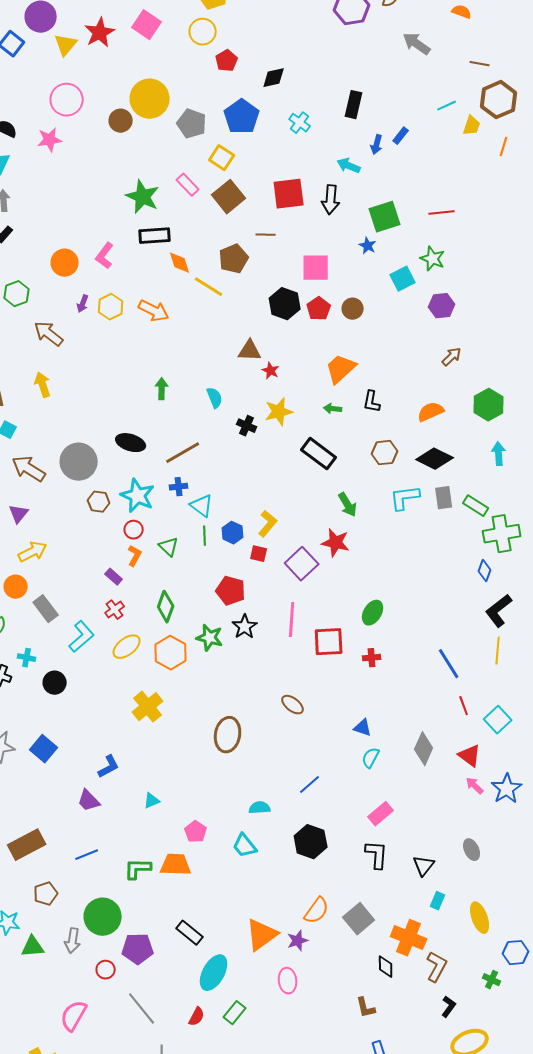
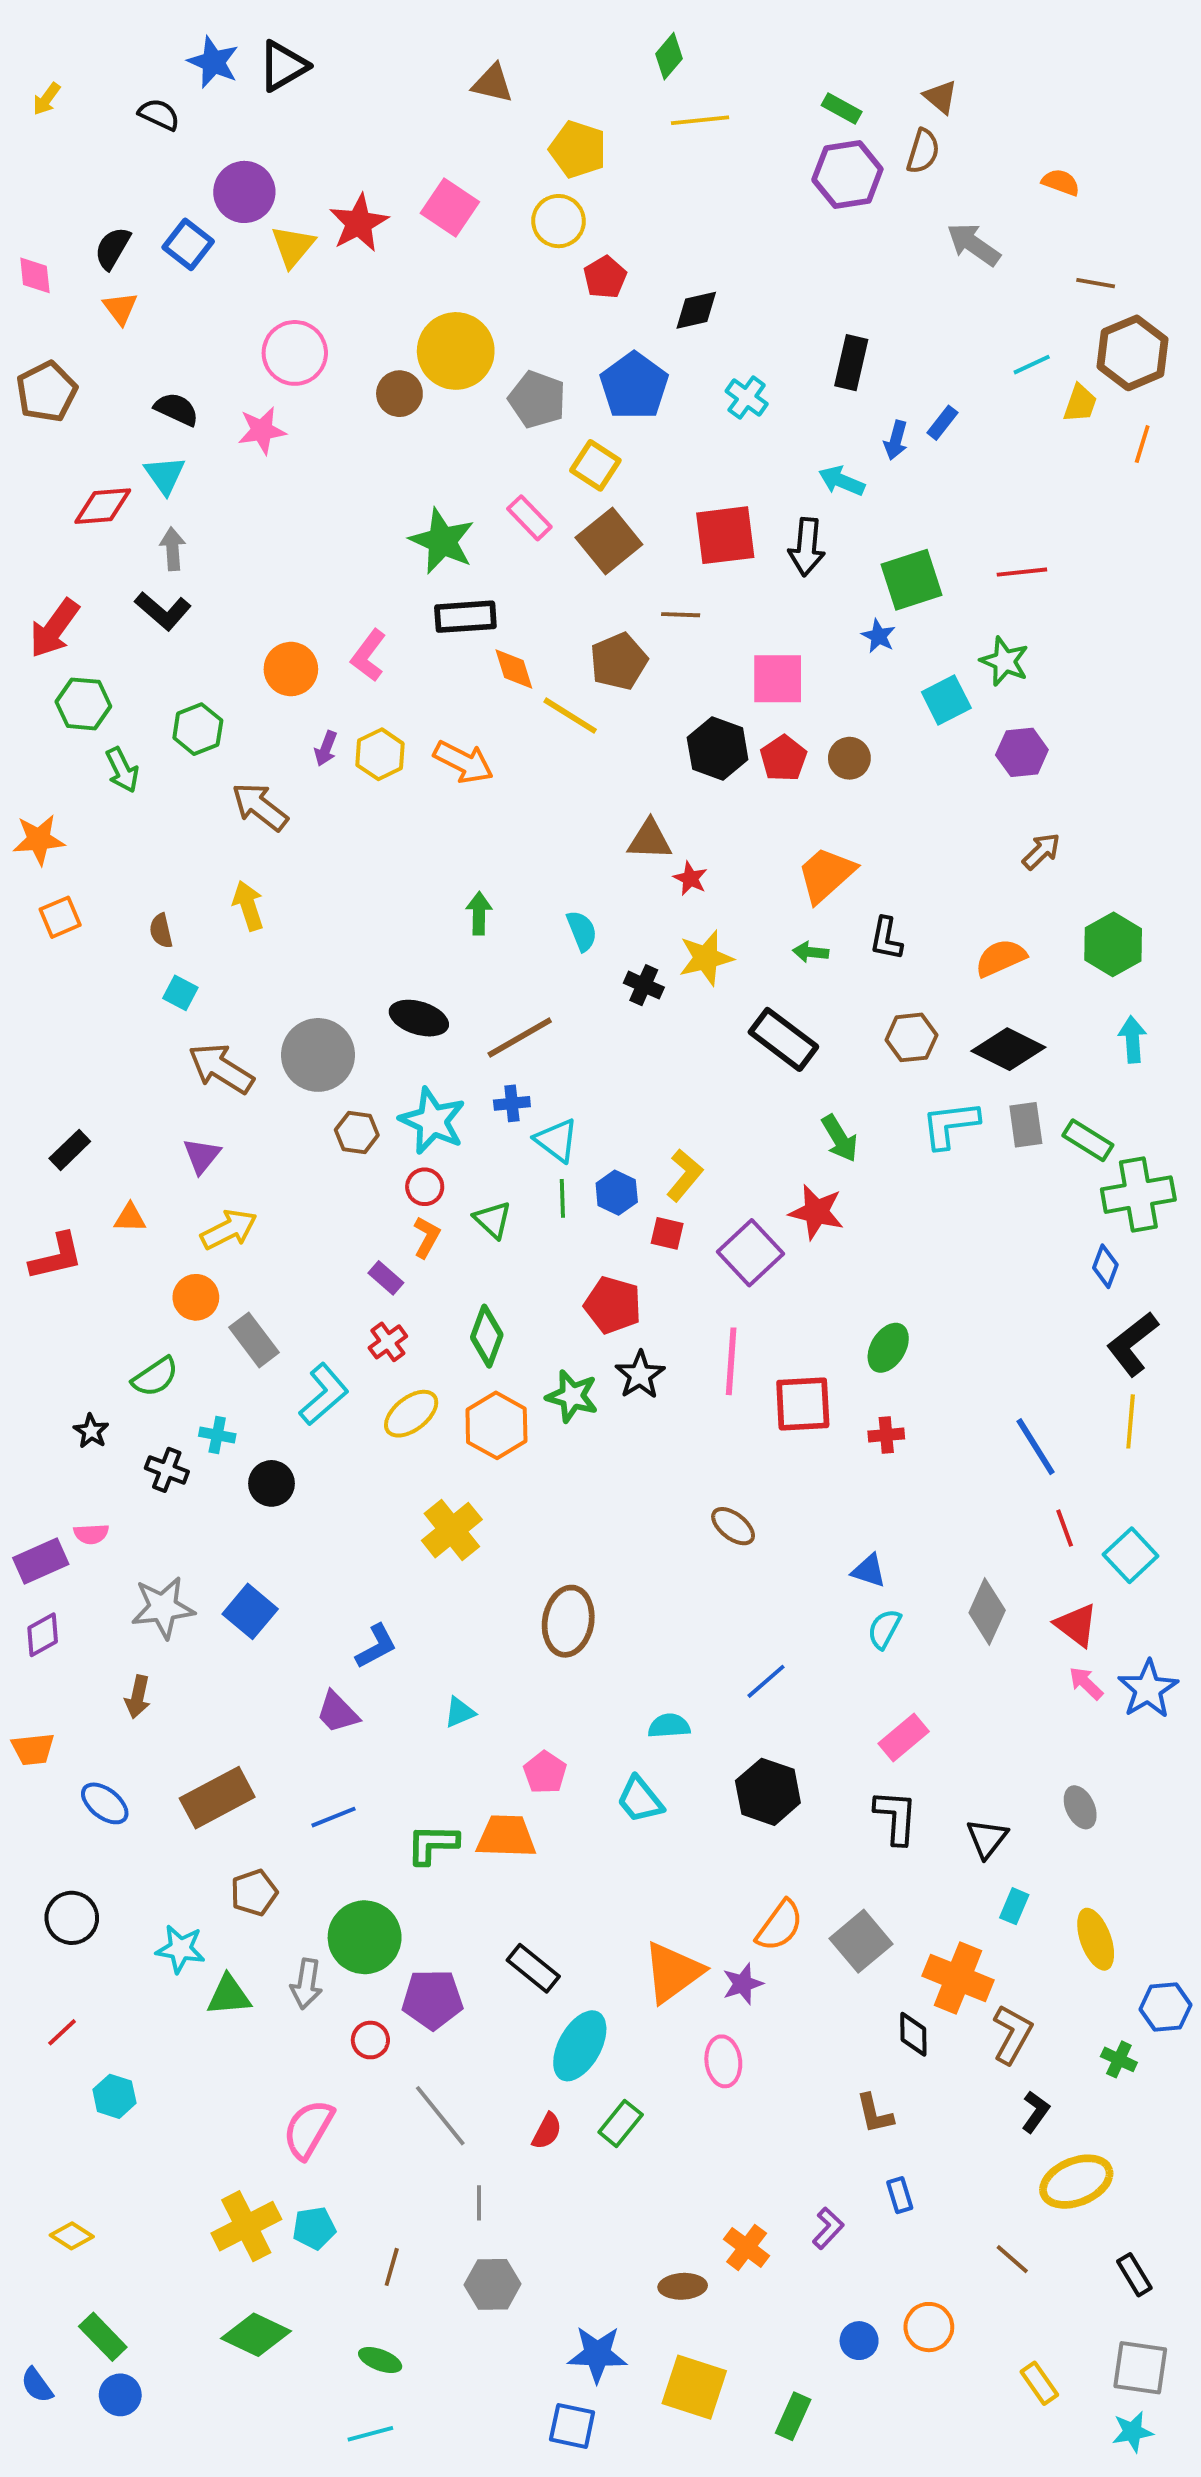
brown ellipse: (228, 735) -> (568, 1621), moved

